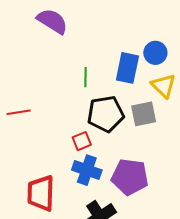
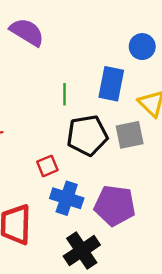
blue circle: (155, 53) -> (142, 47), moved
red square: (82, 141) -> (47, 166), moved

